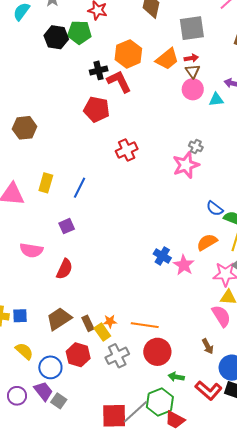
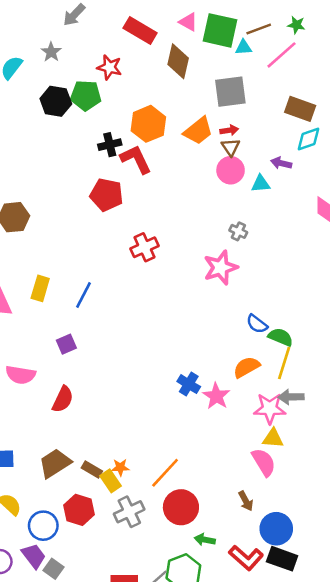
gray cross: (196, 146) -> (238, 231), moved
brown rectangle: (88, 323) -> (92, 469), turned -35
orange line: (145, 325) -> (165, 473), turned -56

